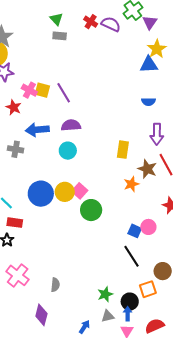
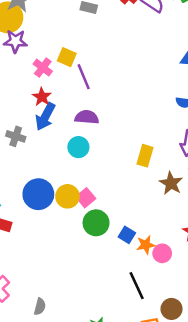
yellow square: (42, 90) -> (67, 57), moved
red star: (14, 107) -> (42, 97), moved
blue arrow: (37, 130) -> (45, 117), turned -65
orange star: (131, 184) -> (146, 245), moved
blue square: (135, 231) -> (127, 235), moved

